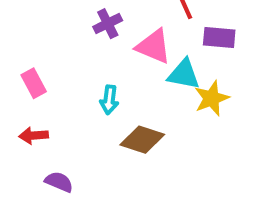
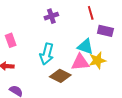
pink triangle: (154, 46) -> (80, 62), moved, turned -36
cyan arrow: (109, 100) -> (47, 54), size x1.5

